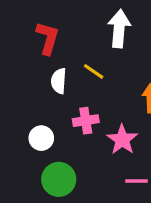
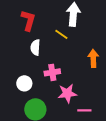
yellow line: (94, 71) -> (61, 34), moved
pink star: (122, 140) -> (67, 93), moved, turned 30

